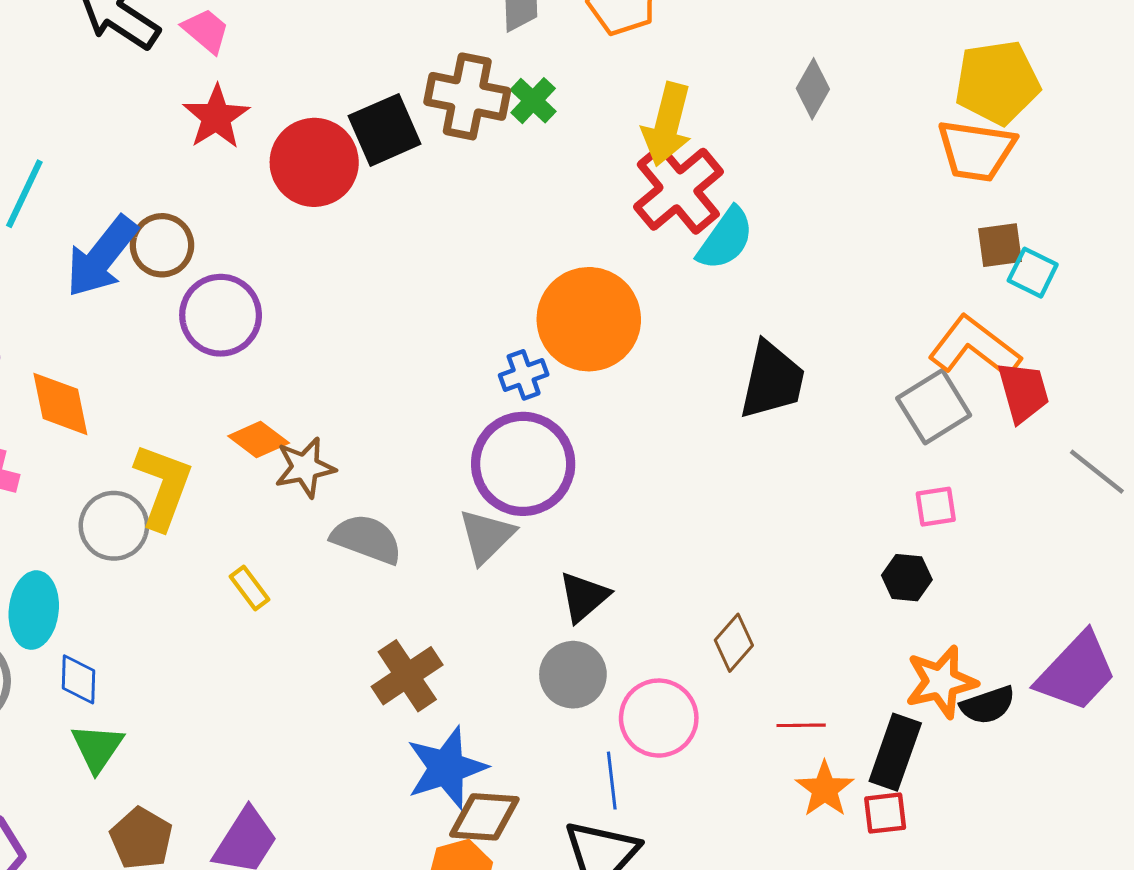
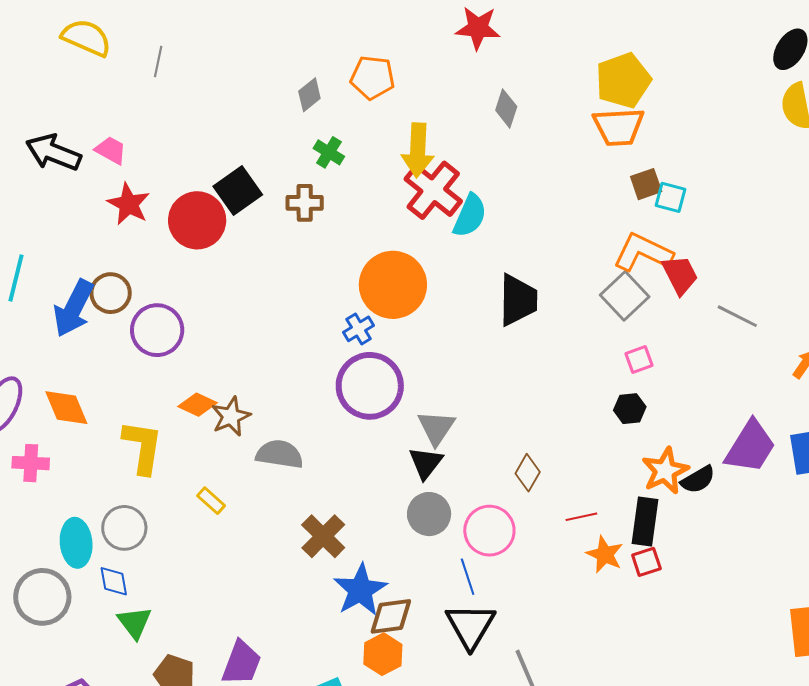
brown cross: (467, 96) -> (305, 203), moved, size x0.7
gray circle: (114, 526) -> (124, 528), moved
gray triangle: (486, 536) -> (436, 428), moved

